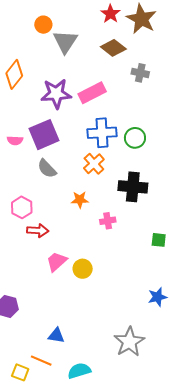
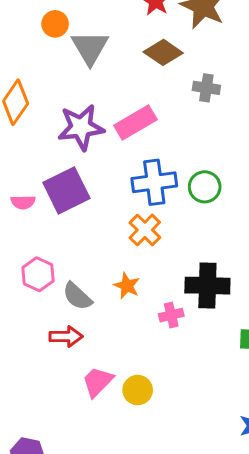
gray semicircle: (47, 169) -> (77, 296), moved
black cross: (133, 187) -> (207, 286), moved
orange star: (80, 200) -> (127, 286), turned 30
pink hexagon: (22, 207) -> (38, 274), moved

